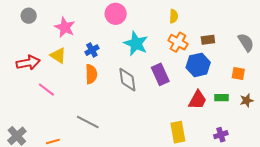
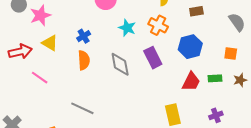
pink star: (65, 27) -> (40, 15), moved, turned 30
brown rectangle: (208, 40) -> (196, 11), moved
orange cross: (178, 42) -> (158, 25), moved
cyan star: (136, 44) -> (127, 28), size x0.7

